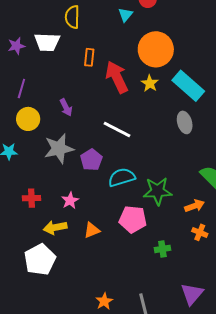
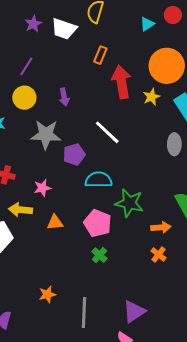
purple star: (16, 46) -> (33, 24), turned -30
green cross: (162, 249) -> (99, 255), moved, turned 35

